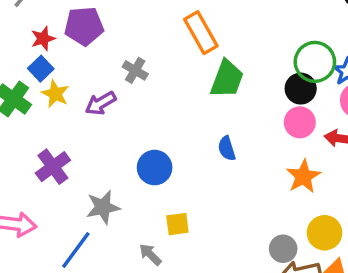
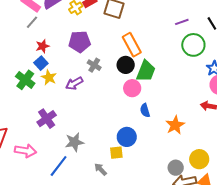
purple pentagon: (84, 26) -> (80, 42), moved
green circle: (315, 62) -> (193, 45), moved
black circle: (301, 89) -> (126, 65), moved
pink circle: (300, 122) -> (132, 88), moved
blue circle: (155, 168) -> (127, 137), moved
orange star: (303, 176) -> (175, 125), moved

